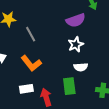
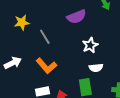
purple semicircle: (76, 20) -> (77, 17), moved

